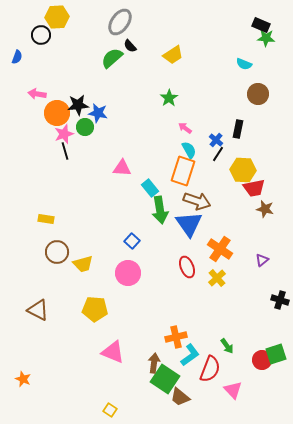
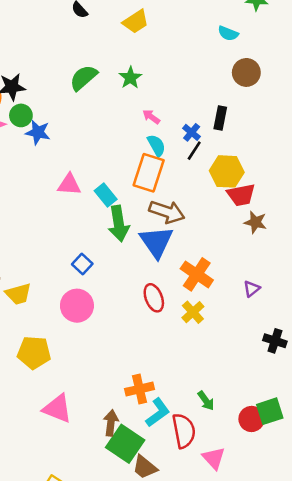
green semicircle: (112, 58) -> (83, 78), moved
blue star: (98, 113) -> (38, 132), moved
pink triangle: (122, 168) -> (69, 184), moved
red semicircle: (210, 369) -> (184, 431), turned -32

